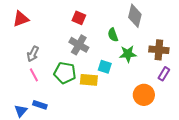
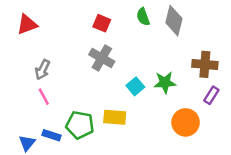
green semicircle: (113, 35) -> (143, 17), moved
green star: (128, 54) -> (165, 82), moved
cyan square: (105, 67) -> (135, 86), turned 32
green pentagon: (65, 73) -> (80, 125), moved
yellow rectangle: (89, 80) -> (115, 117), moved

